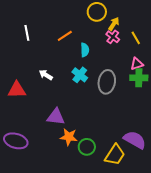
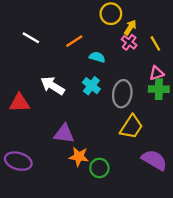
white line: (27, 33) -> (31, 38), turned -49
cyan semicircle: (85, 50) -> (97, 57), turned -72
white arrow: (46, 75) -> (53, 86), size x1.5
yellow trapezoid: (115, 155) -> (131, 127), moved

